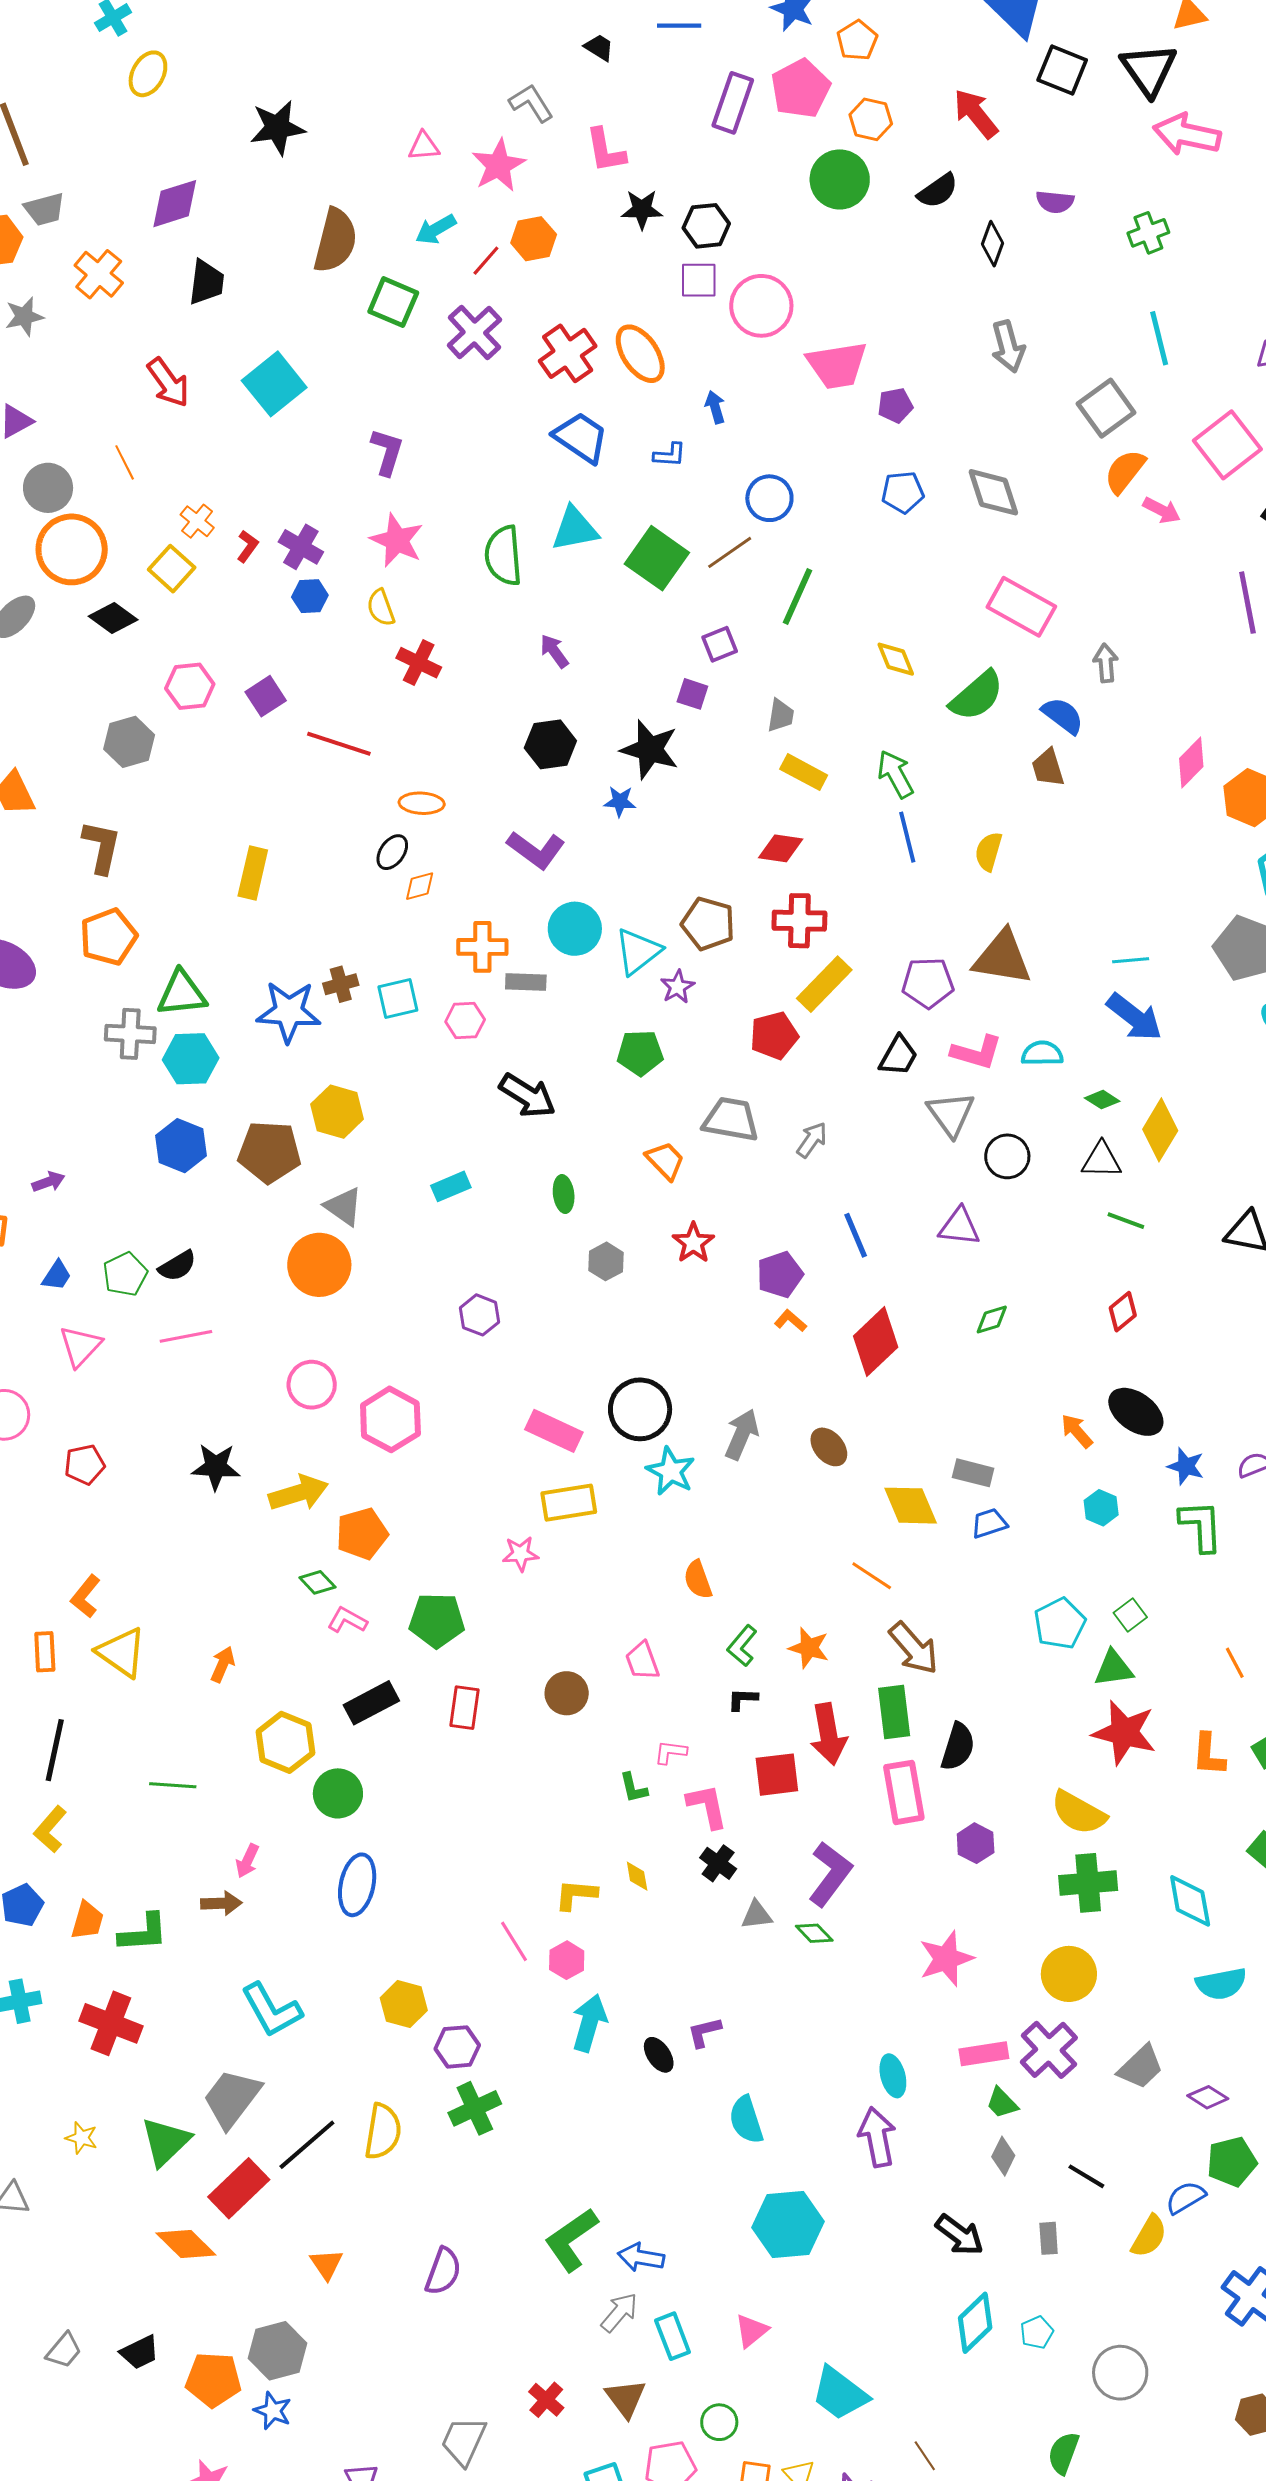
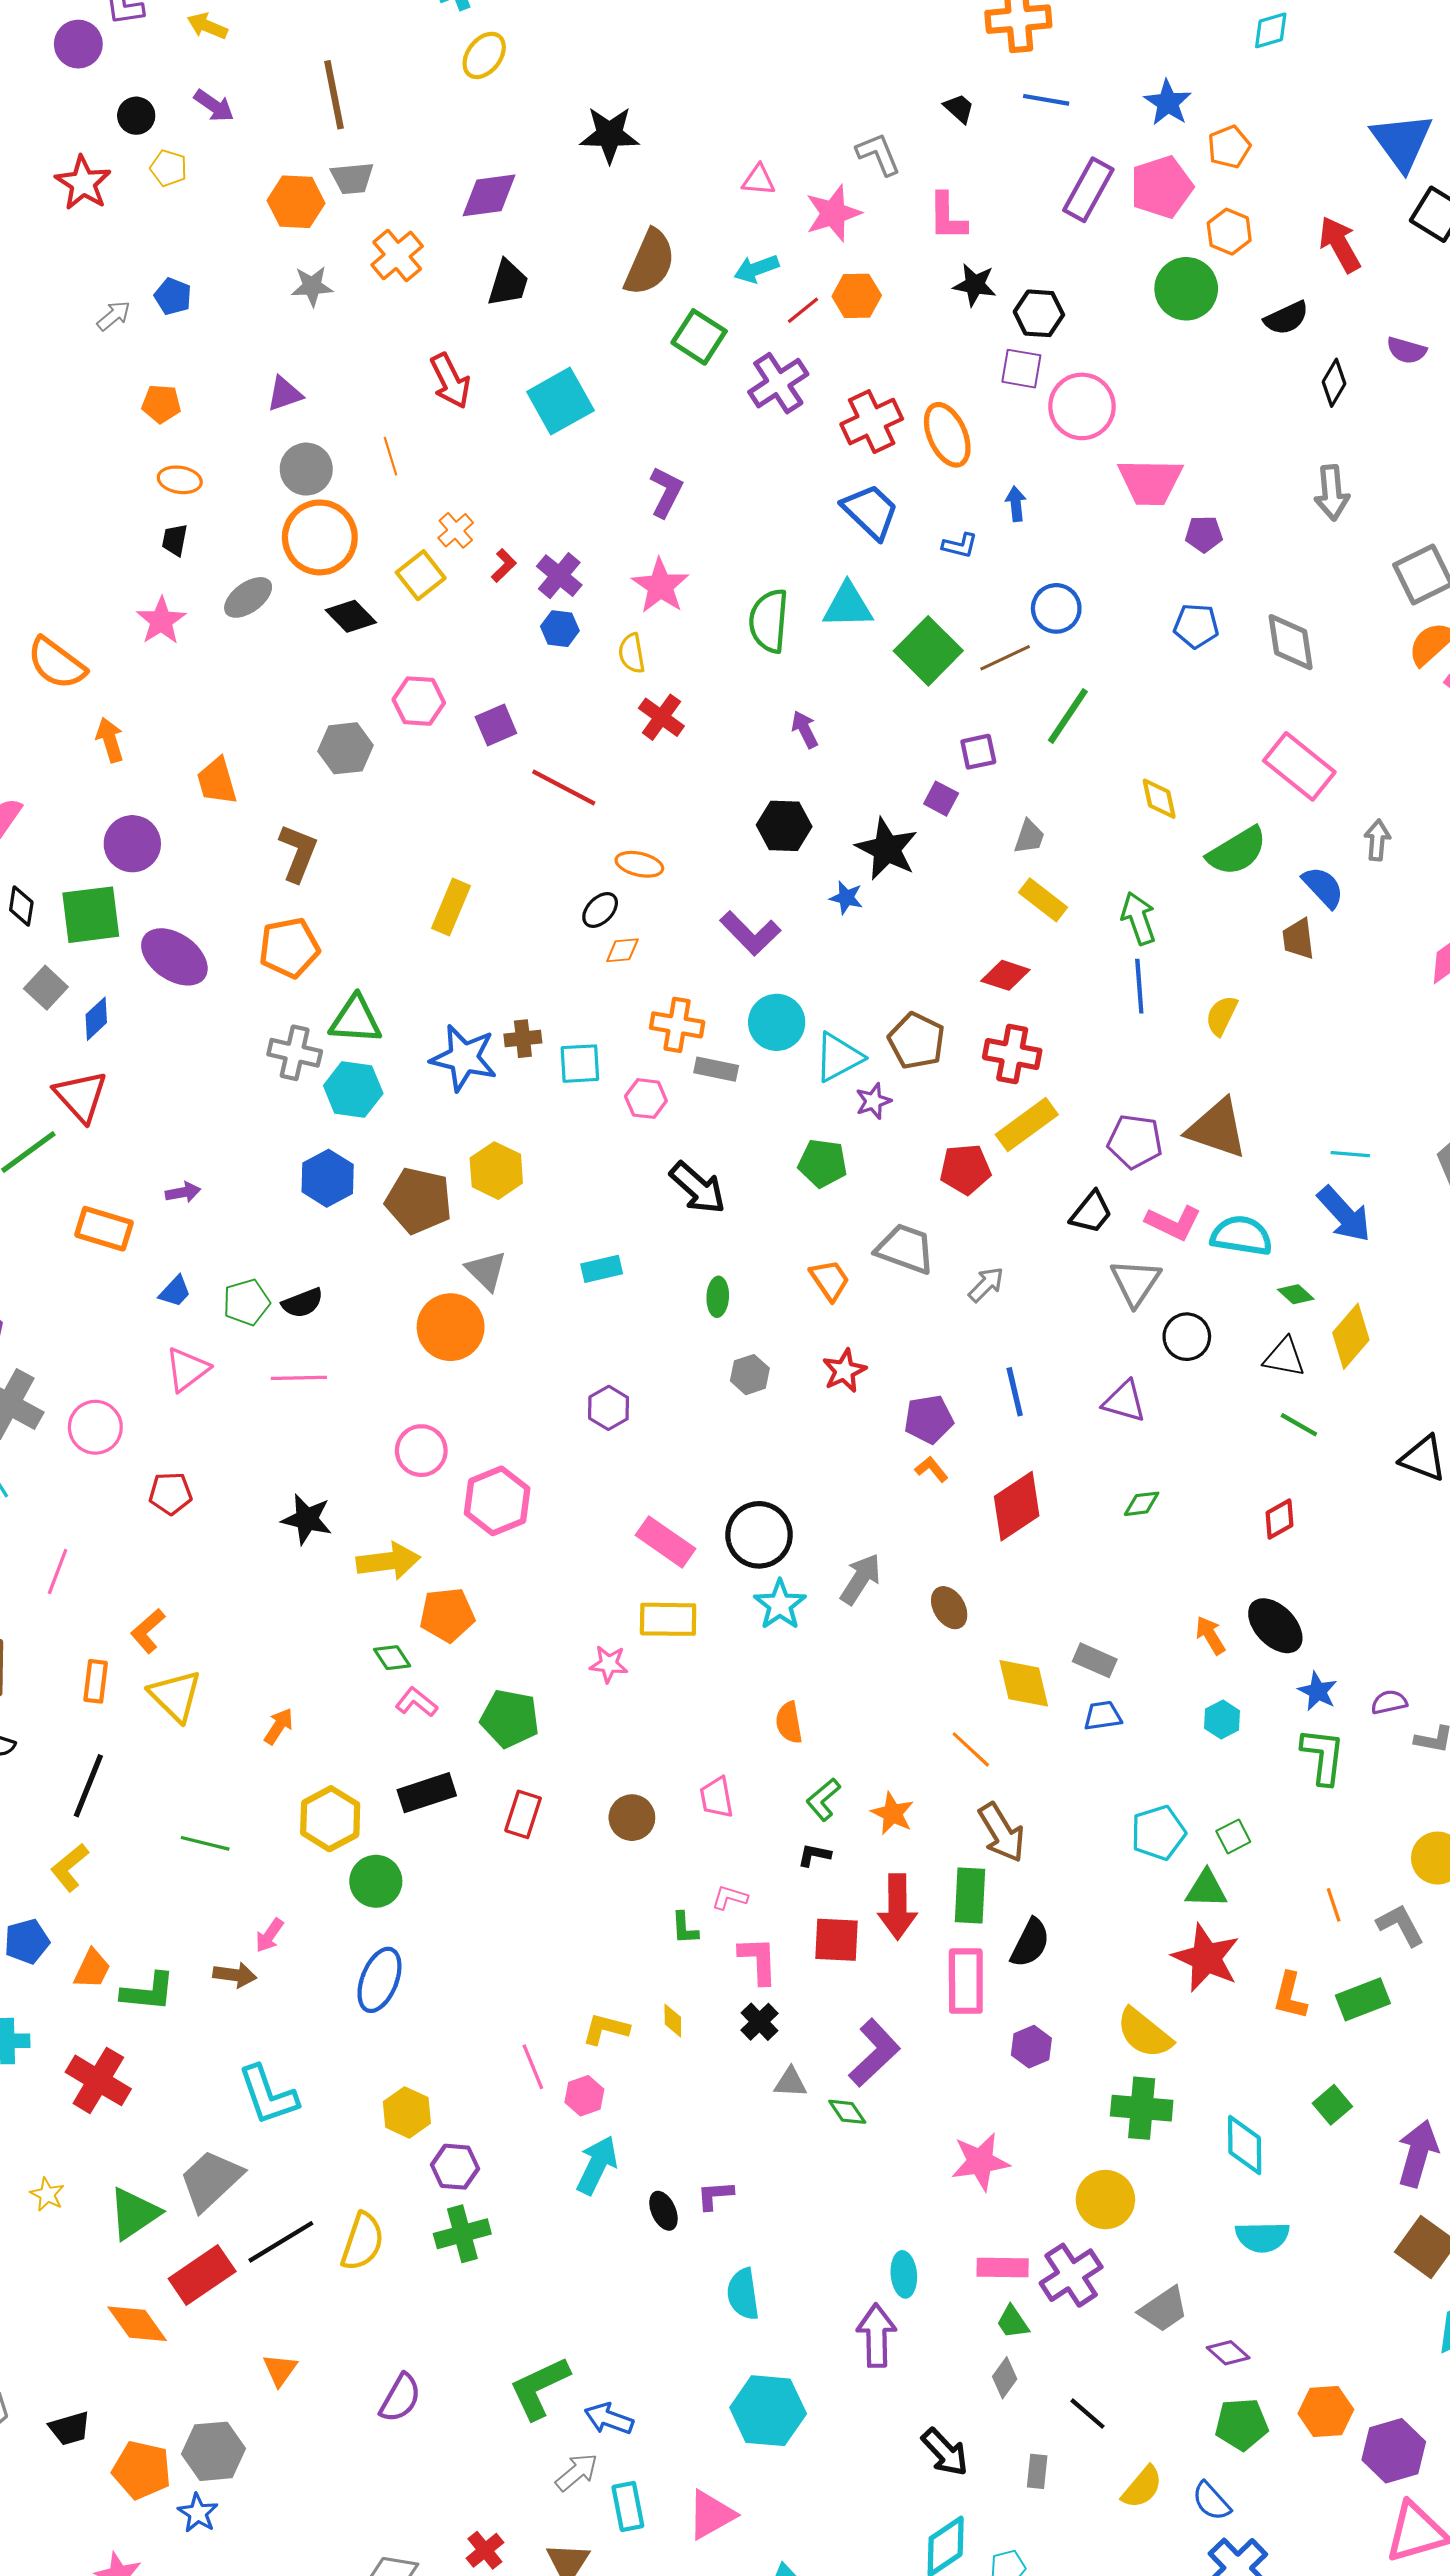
cyan semicircle: (1042, 1053) -> (1241, 1236), size x1.4
blue semicircle: (1186, 2198) -> (1211, 2501), moved, turned -111
pink triangle: (751, 2331) -> (711, 2515), size x1.4

